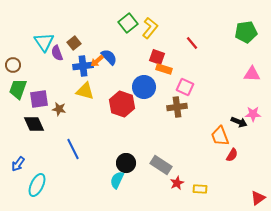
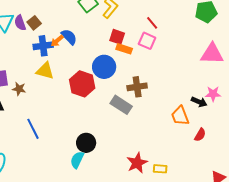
purple semicircle: (57, 53) -> (20, 23), moved
pink triangle: (252, 74) -> (212, 54), size x1.4
pink square: (185, 87) -> (147, 41), moved
red semicircle: (232, 155) -> (200, 135), moved
gray rectangle: (161, 165) -> (121, 105), moved
red star: (177, 183) -> (137, 163), size x1.5

